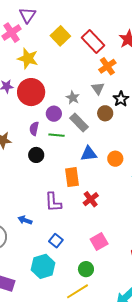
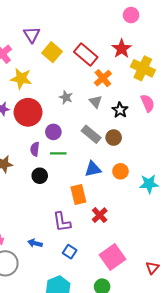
purple triangle: (28, 15) -> (32, 35), moved
gray star: (73, 98) -> (66, 97), moved
brown circle: (105, 113) -> (114, 138), moved
gray rectangle: (79, 122) -> (91, 134), moved
blue square: (56, 241) -> (70, 252), moved
pink square: (99, 241) -> (113, 257), size x1.4

